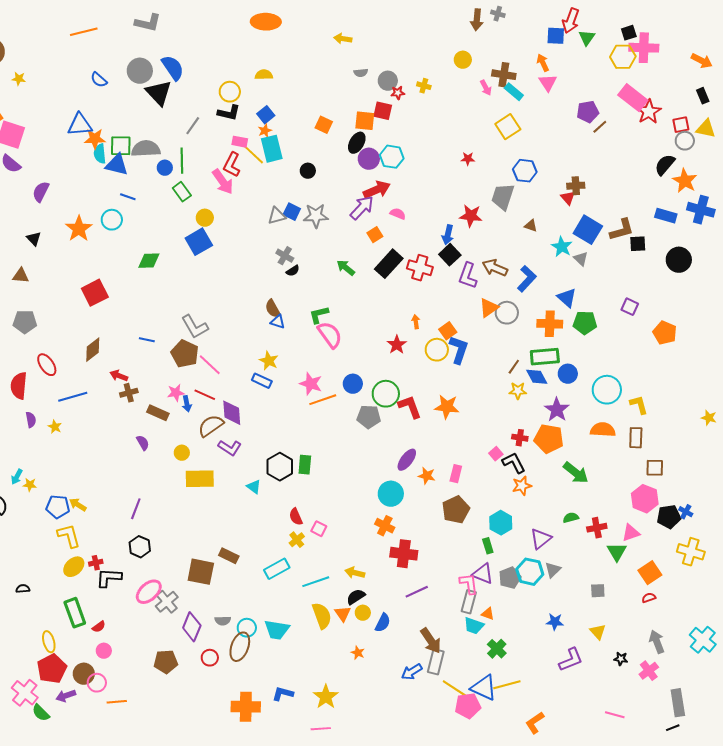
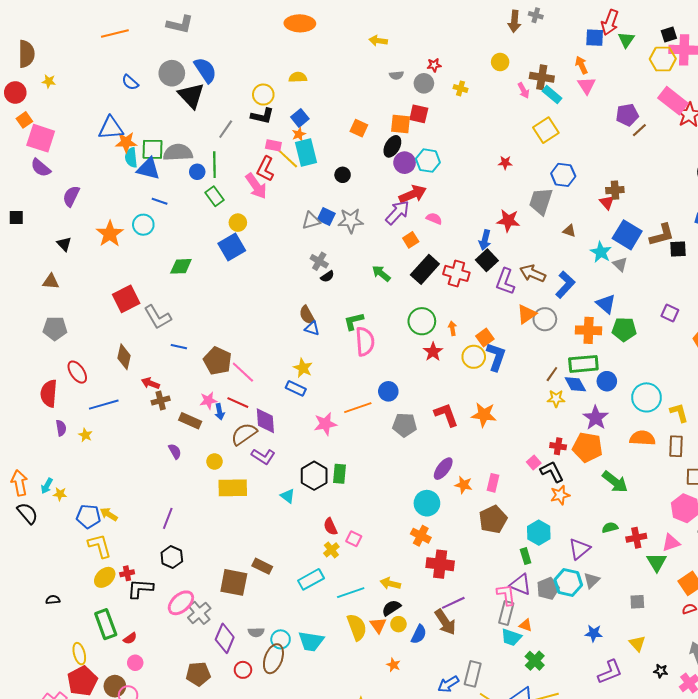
red star: (398, 93) -> (434, 65), moved
gray L-shape: (195, 327) -> (158, 317), moved
pink semicircle: (330, 335) -> (365, 342), turned 32
brown diamond: (93, 350) -> (124, 357), turned -40
pink star: (311, 384) -> (325, 424), moved, turned -30
green circle: (386, 394) -> (422, 321), moved
brown arrow: (431, 641) -> (445, 622), moved

